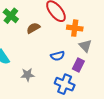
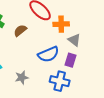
blue semicircle: (58, 56) -> (48, 54), size x1.5

